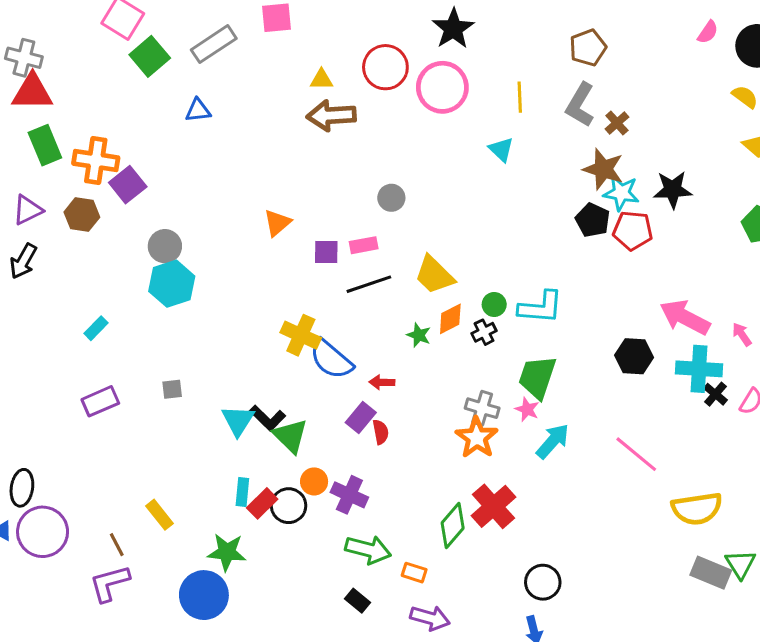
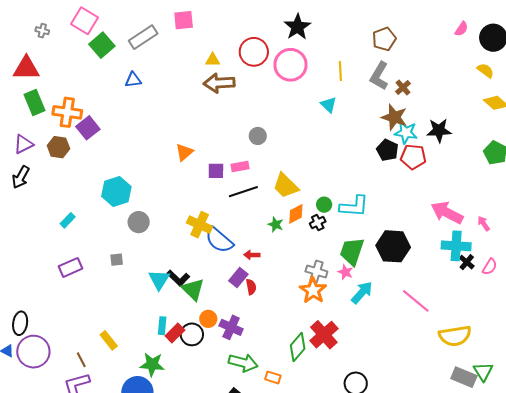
gray cross: (24, 58) -> (42, 31), moved, size x0.6
gray circle: (165, 246) -> (139, 222), moved
black hexagon: (634, 356) -> (393, 246), moved, size x1.4

